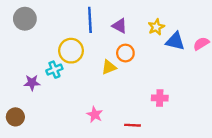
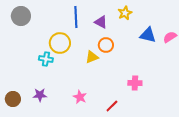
yellow star: (156, 27) -> (125, 13), moved
cyan cross: (54, 70) -> (46, 59), turned 32
purple star: (32, 83) -> (40, 95), moved
red line: (133, 125) -> (112, 106), turned -48

